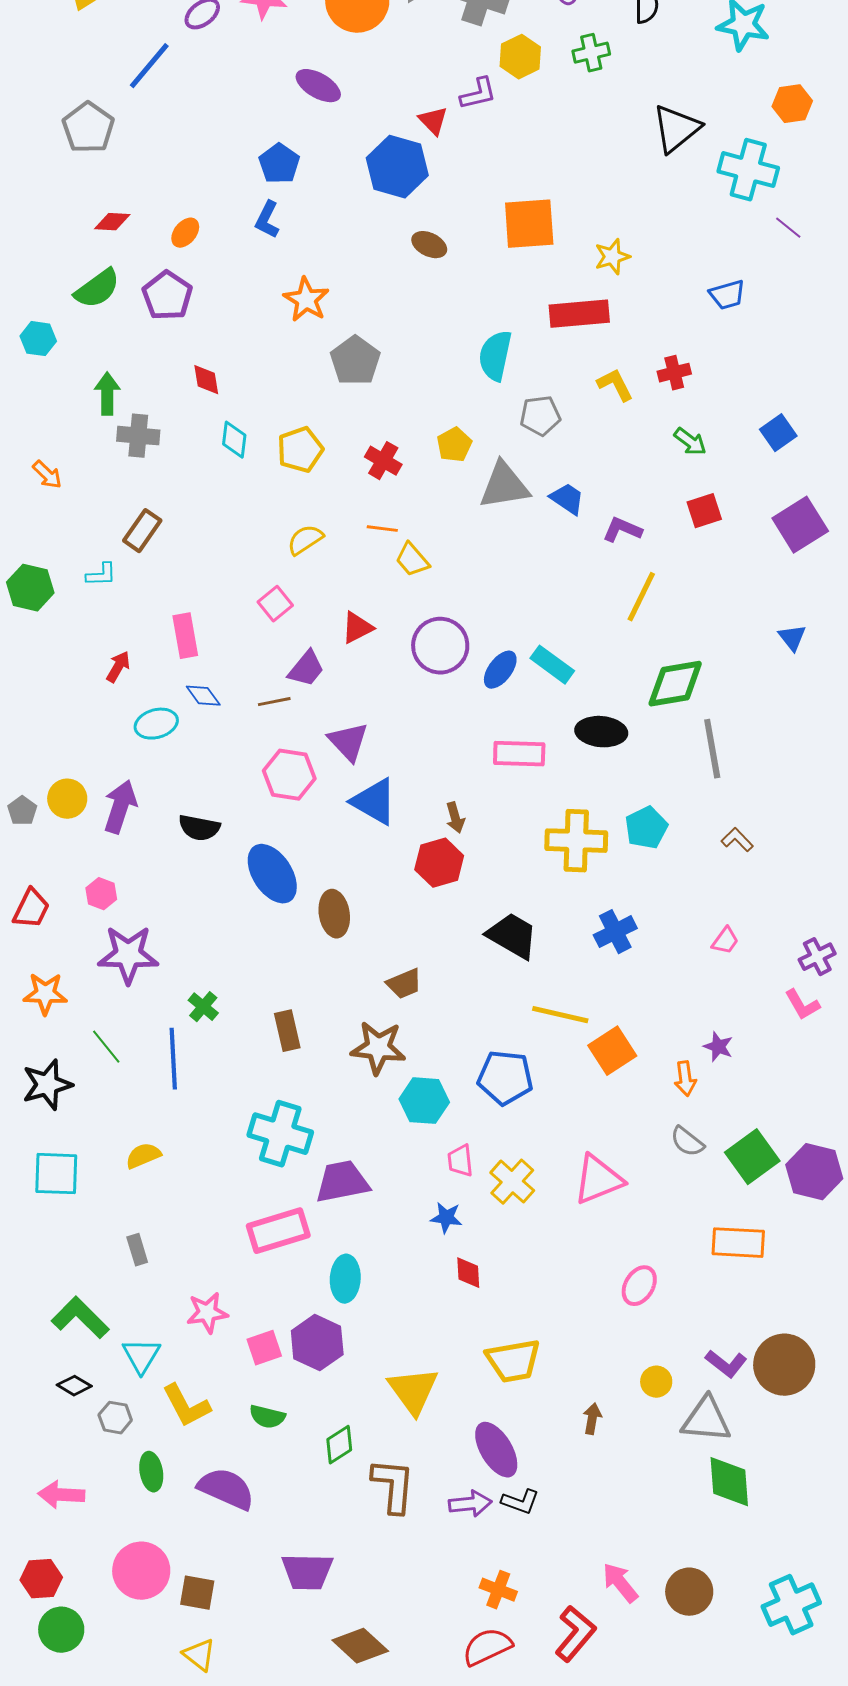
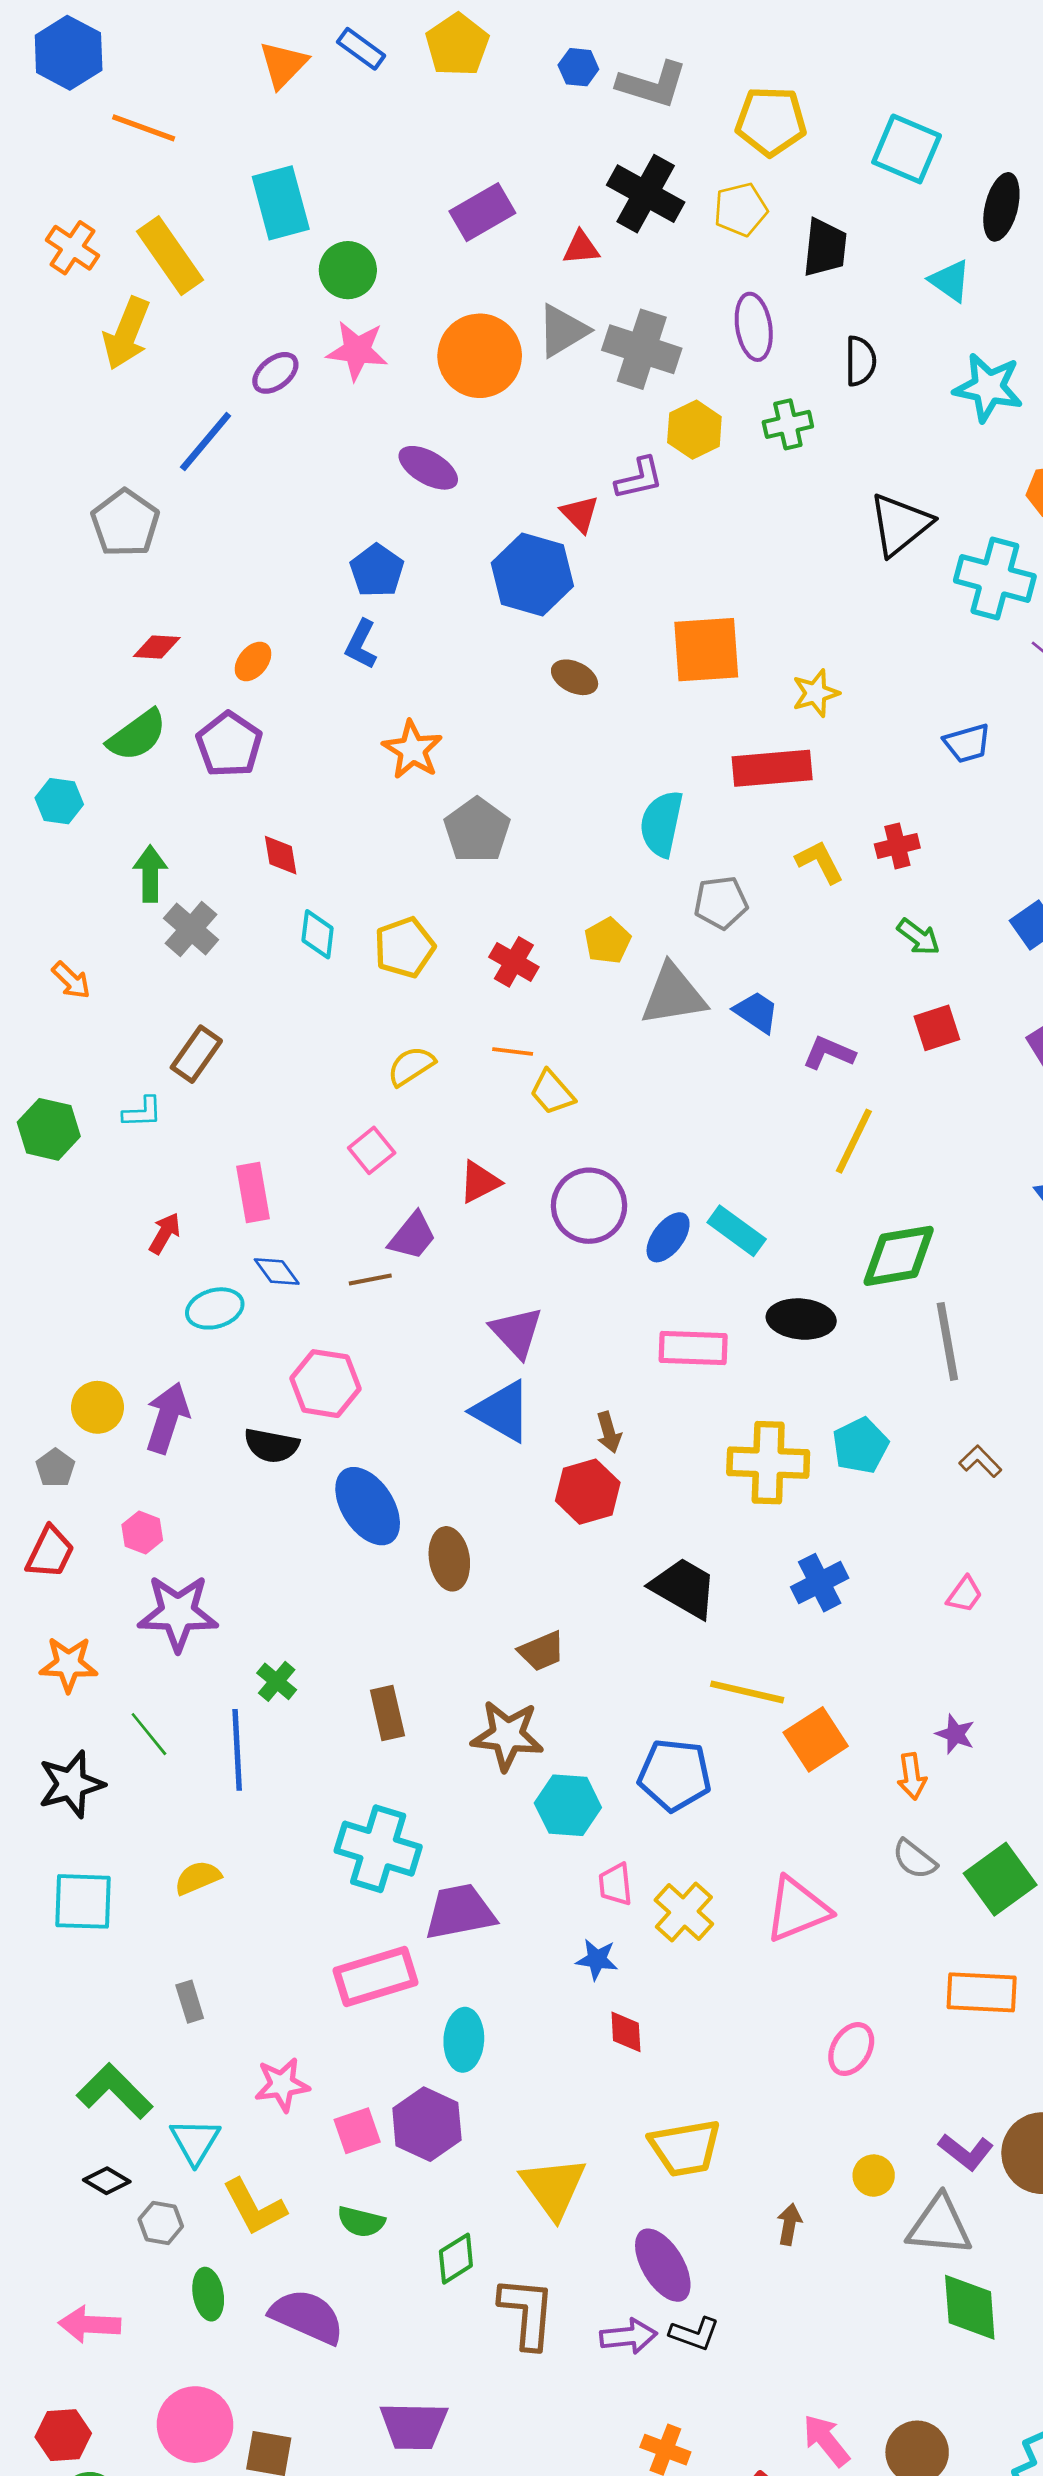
gray cross: (138, 436) -> (191, 929), turned 36
purple triangle: (348, 742) -> (517, 1332), moved
pink hexagon: (289, 775) -> (325, 1384), moved
gray pentagon: (22, 811) -> (55, 1468), moved

